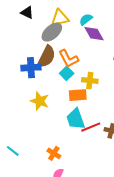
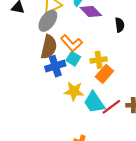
blue cross: (31, 68) -> (55, 66), moved
orange rectangle: (78, 95) -> (104, 74), moved, turned -30
yellow star: (40, 101) -> (74, 91), moved

